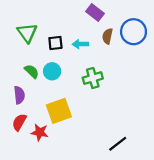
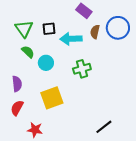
black square: (55, 43) -> (49, 29), moved
cyan arrow: (80, 44) -> (71, 39), size x1.5
green semicircle: (32, 71) -> (28, 52), moved
red star: (40, 132) -> (35, 130), moved

